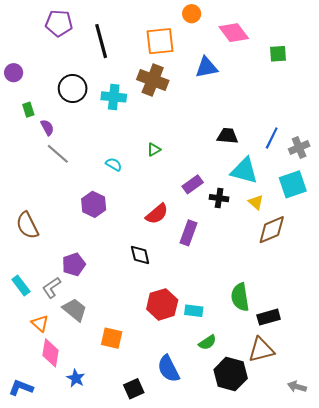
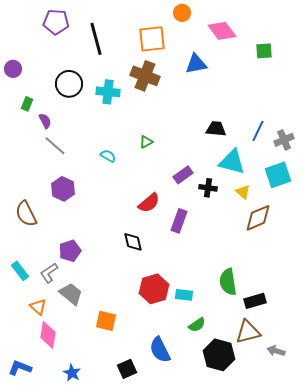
green rectangle: (28, 110) -> (27, 104), turned 40
purple hexagon: (94, 204) -> (63, 189), moved
blue star: (76, 378) -> (72, 373), moved
gray arrow: (297, 387) -> (276, 351), moved

